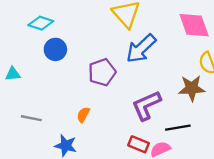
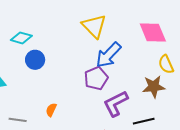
purple pentagon: (102, 72) -> (96, 78), moved
orange semicircle: (83, 115) -> (51, 110), moved

